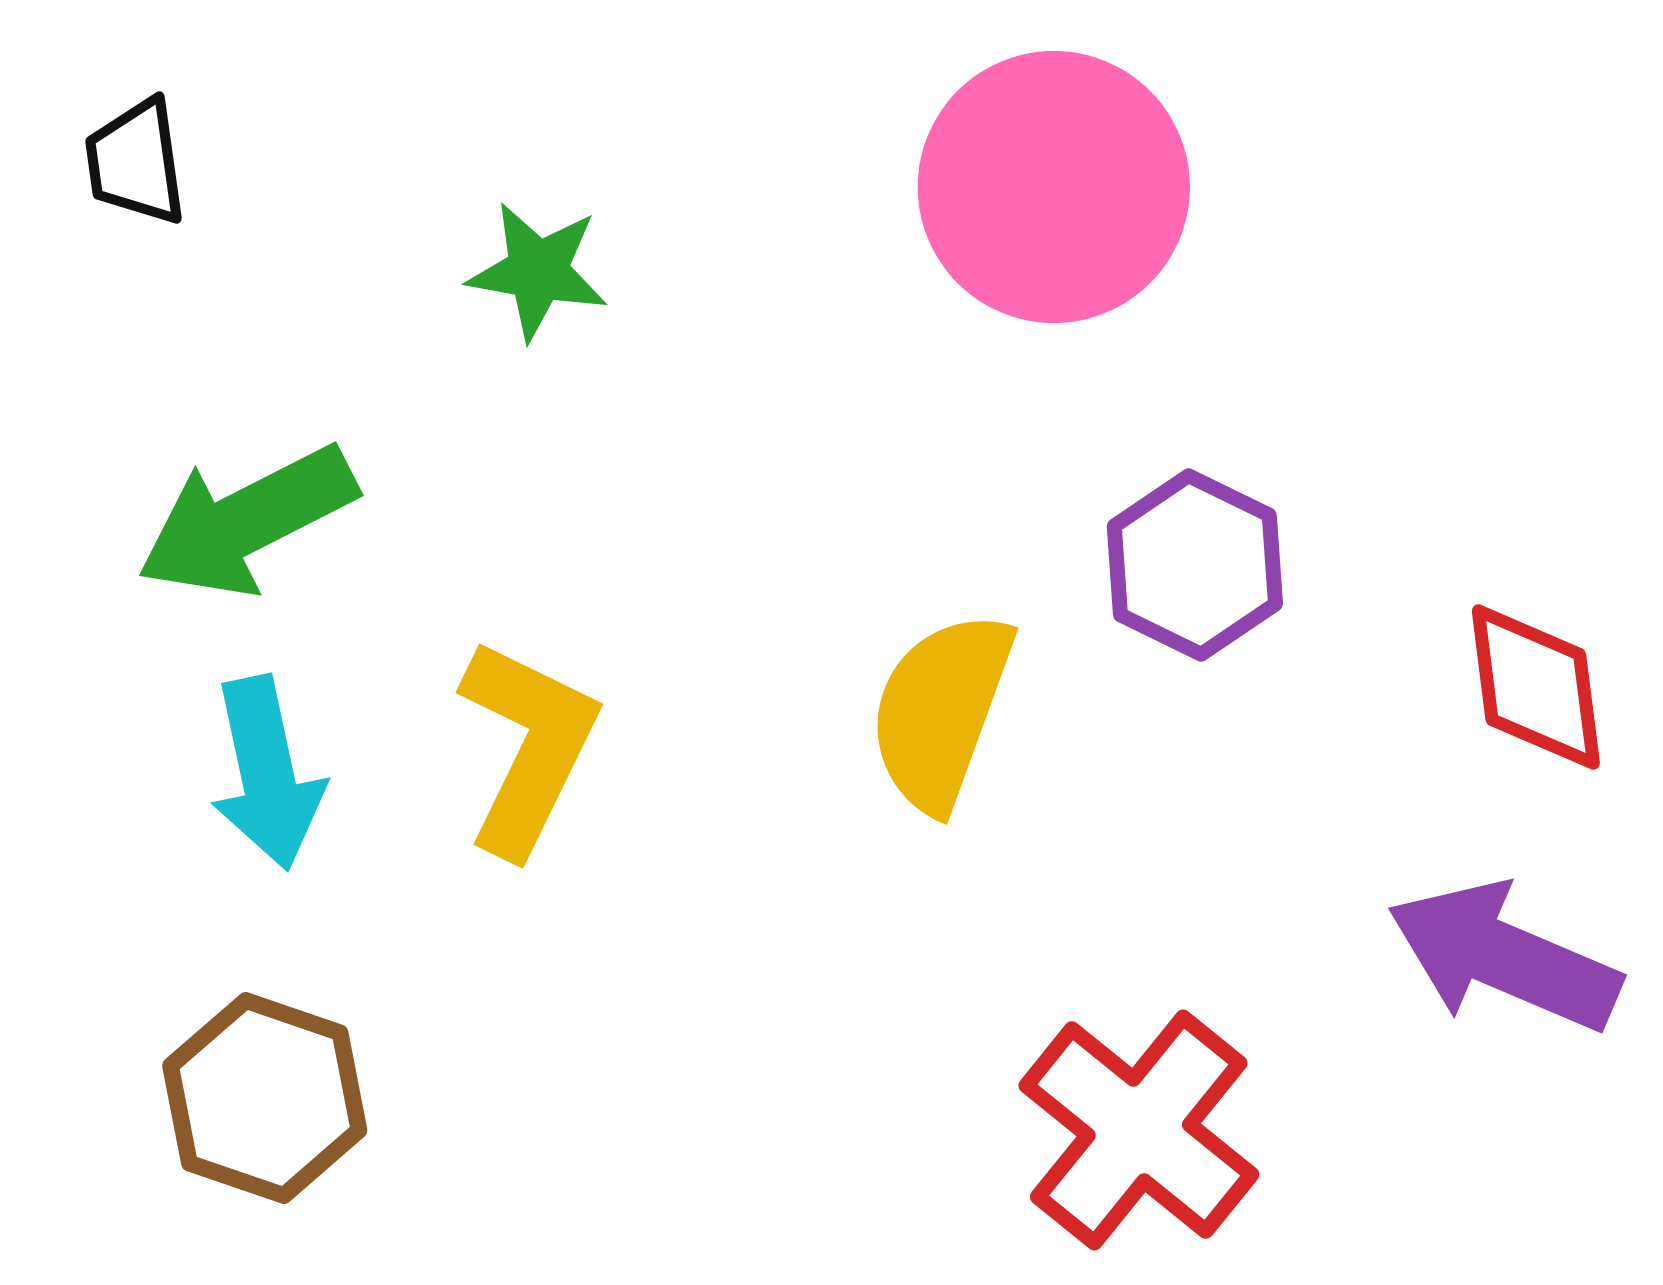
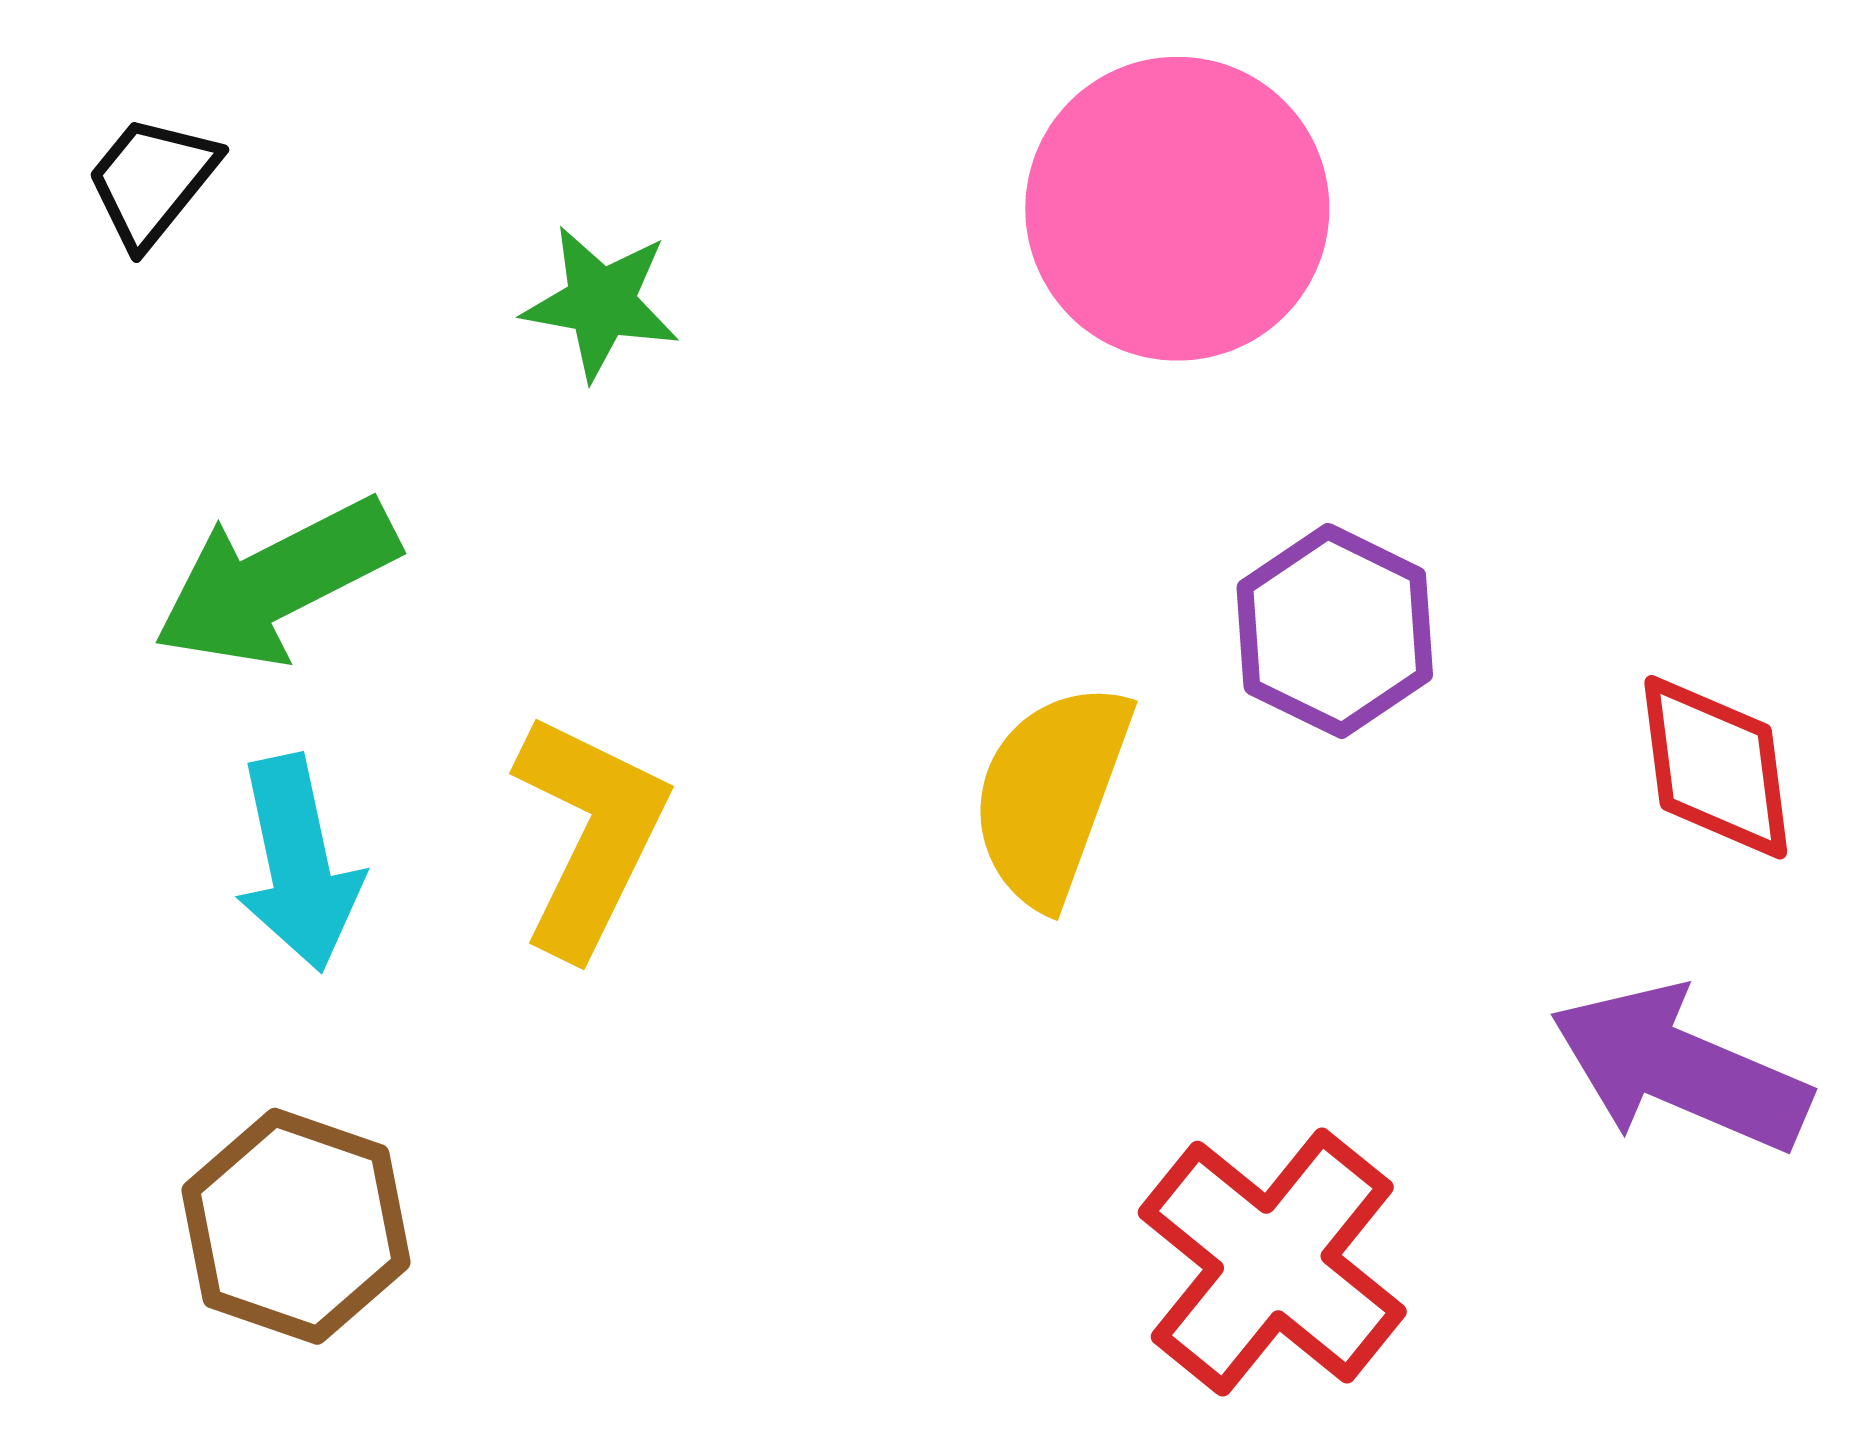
black trapezoid: (136, 162) -> (152, 181), turned 47

